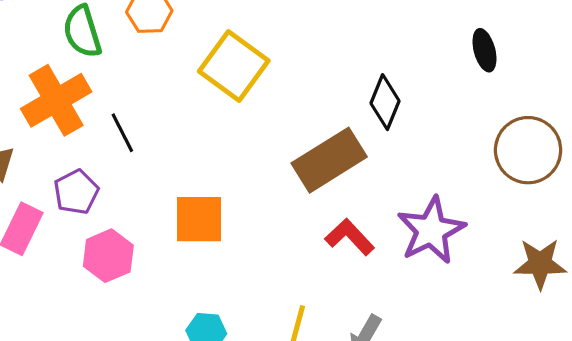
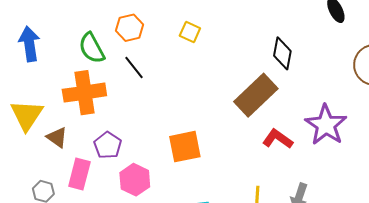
yellow square: (234, 66) -> (190, 32), moved, size x0.5
orange cross: (56, 100) -> (84, 93), turned 33
black line: (122, 133) -> (134, 68), moved

